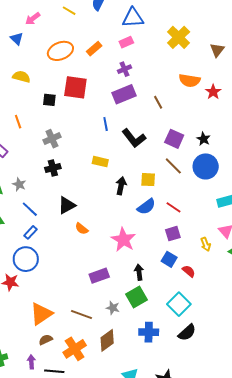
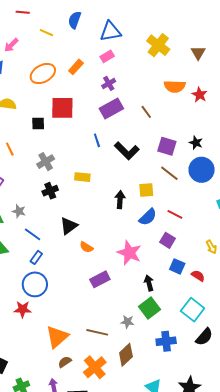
yellow rectangle: (100, 162) -> (82, 177), moved
purple square: (173, 234) -> (168, 240), moved, turned -35
purple rectangle: (99, 276) -> (100, 279), moved

